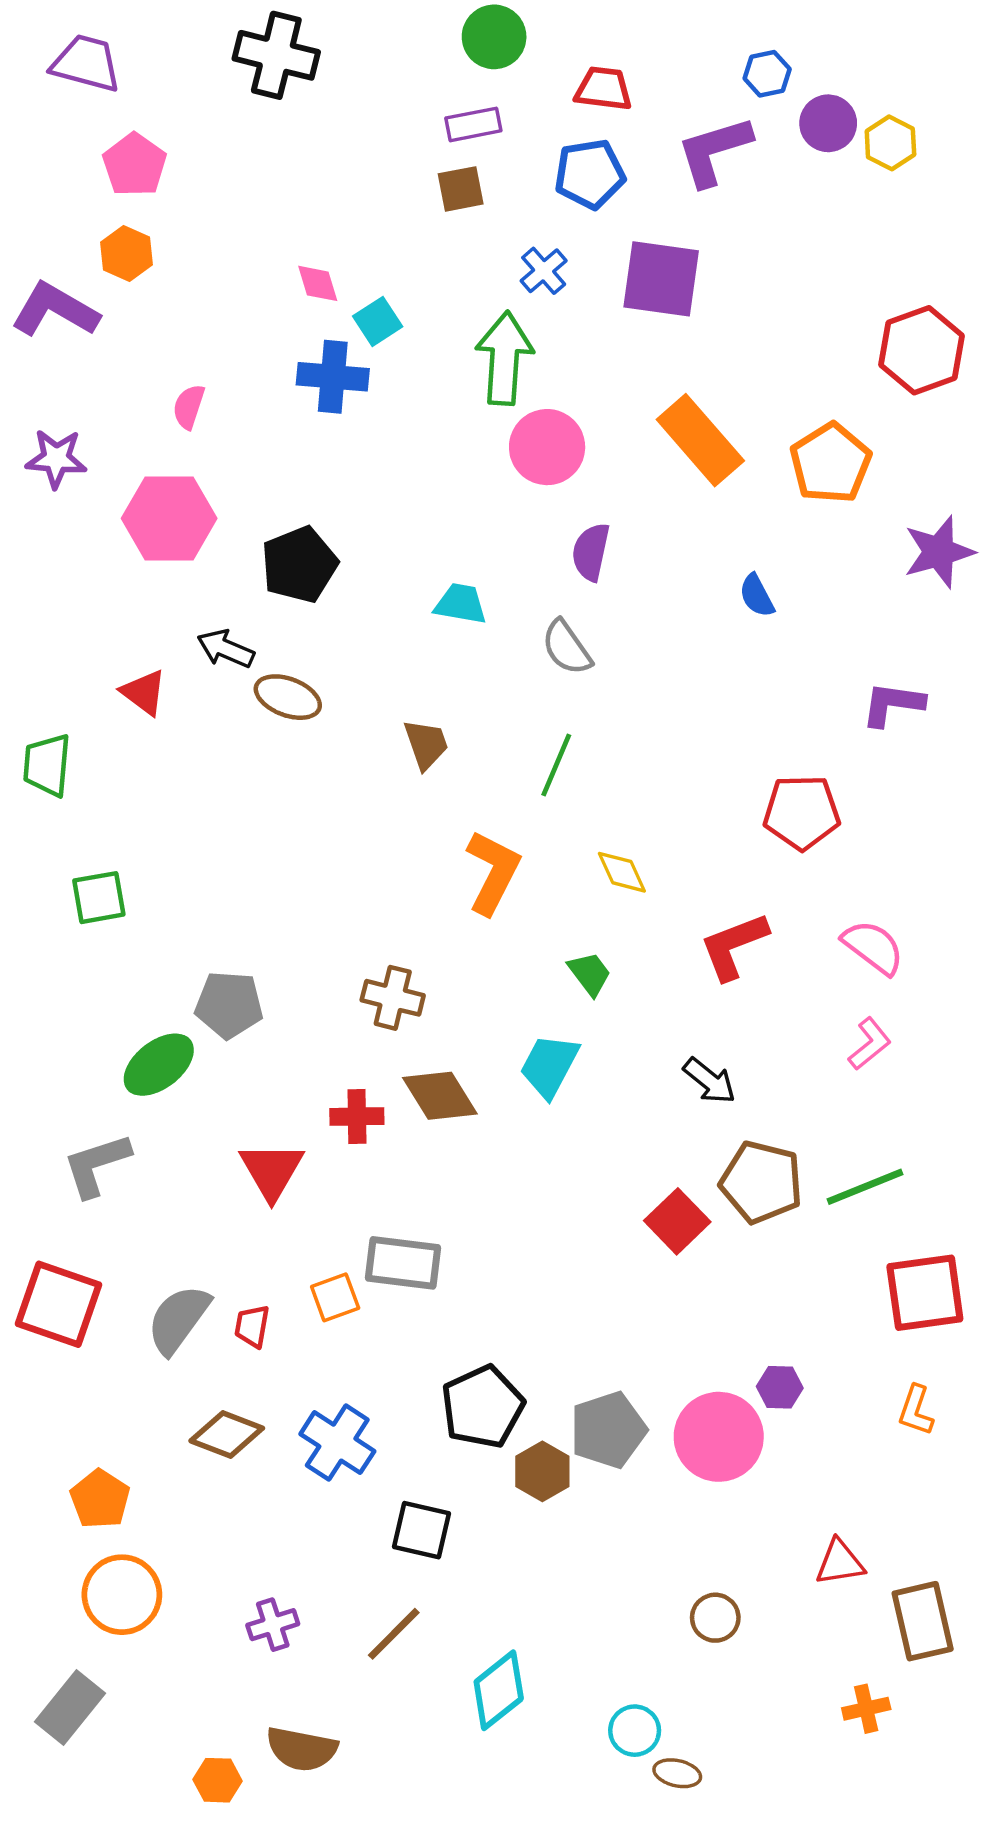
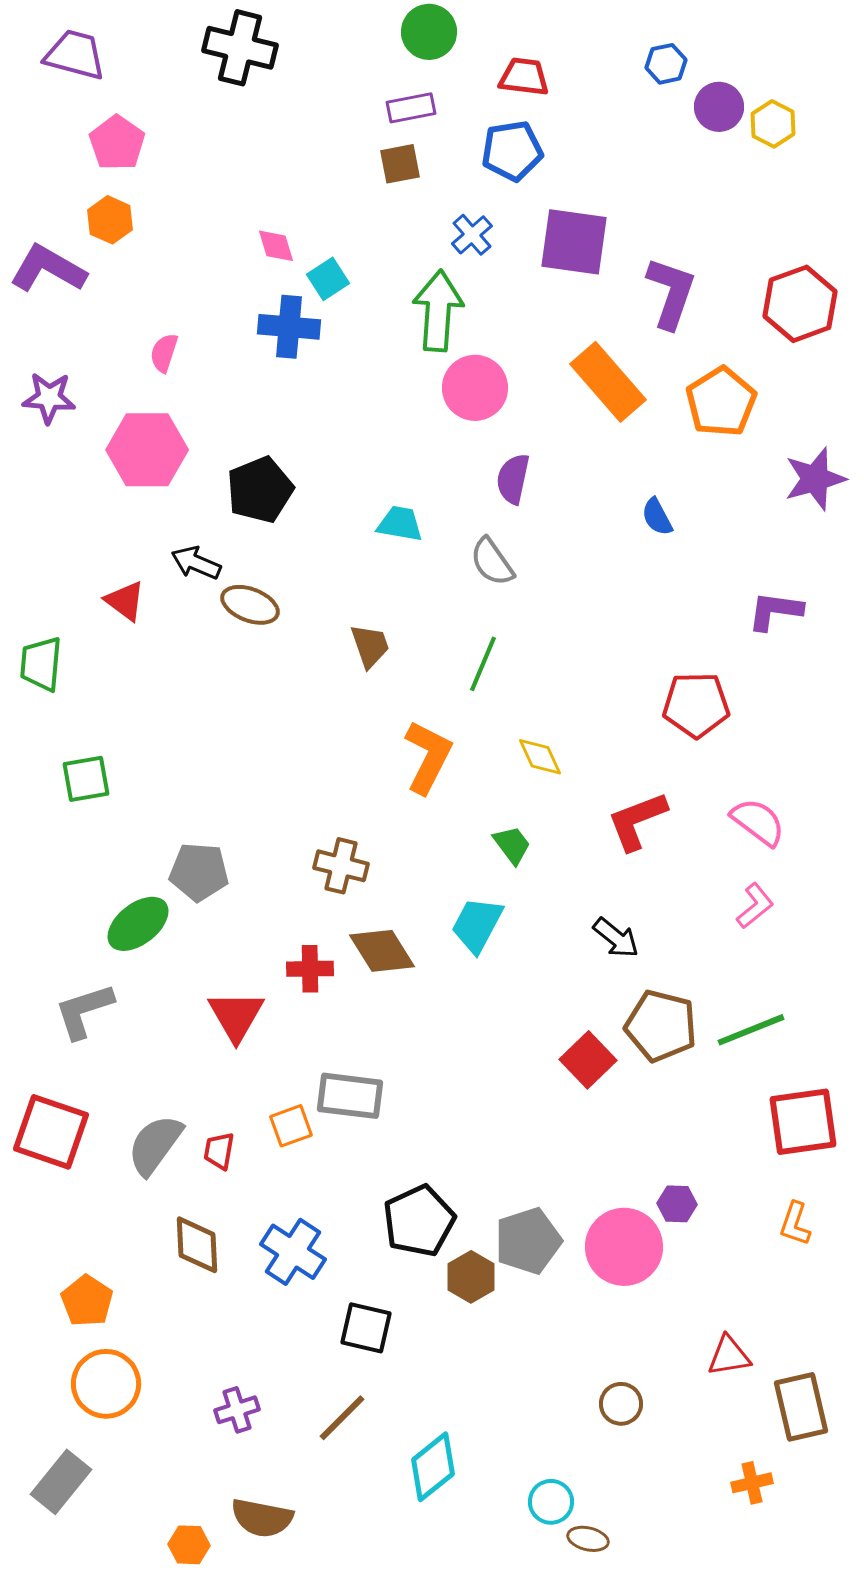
purple L-shape: (714, 151) -> (671, 293), moved, turned 126
brown diamond: (227, 1434) -> (197, 1245), turned 66

